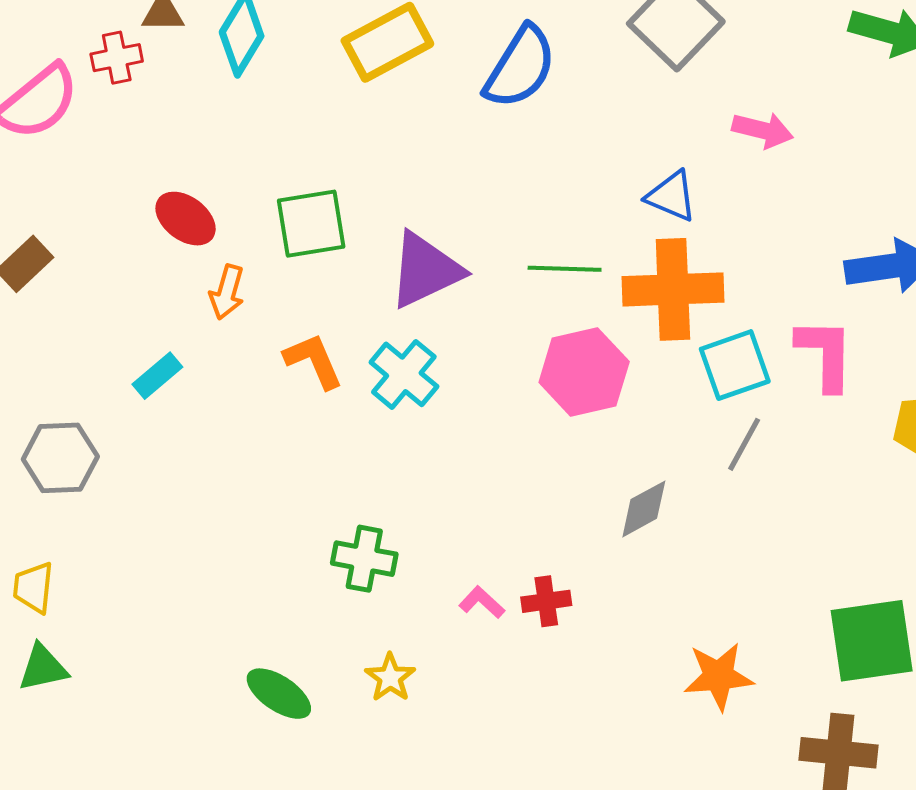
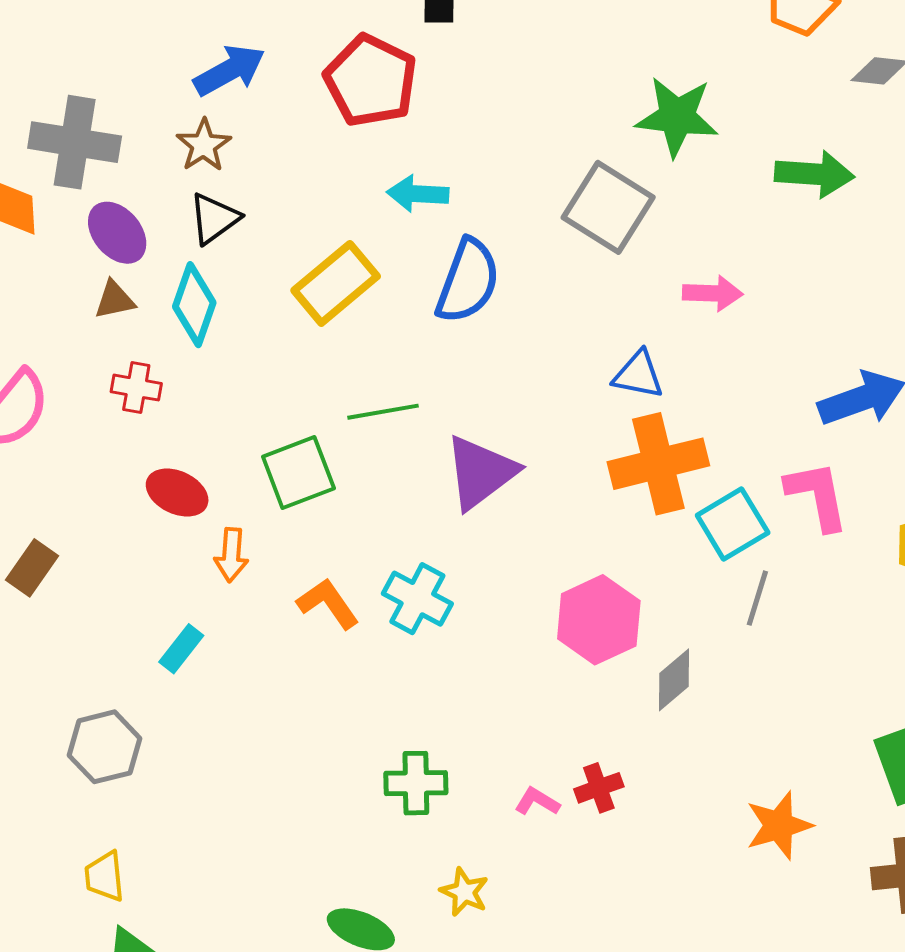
red cross: (117, 58) -> (136, 388), moved, turned 33
green line: (565, 269) -> (383, 412), moved
purple triangle: (425, 270) -> (481, 472), moved
pink hexagon: (584, 372) -> (599, 620), moved

